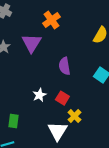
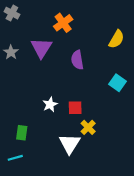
purple semicircle: (64, 66) -> (77, 60), moved
red square: (62, 98) -> (75, 108), turned -32

